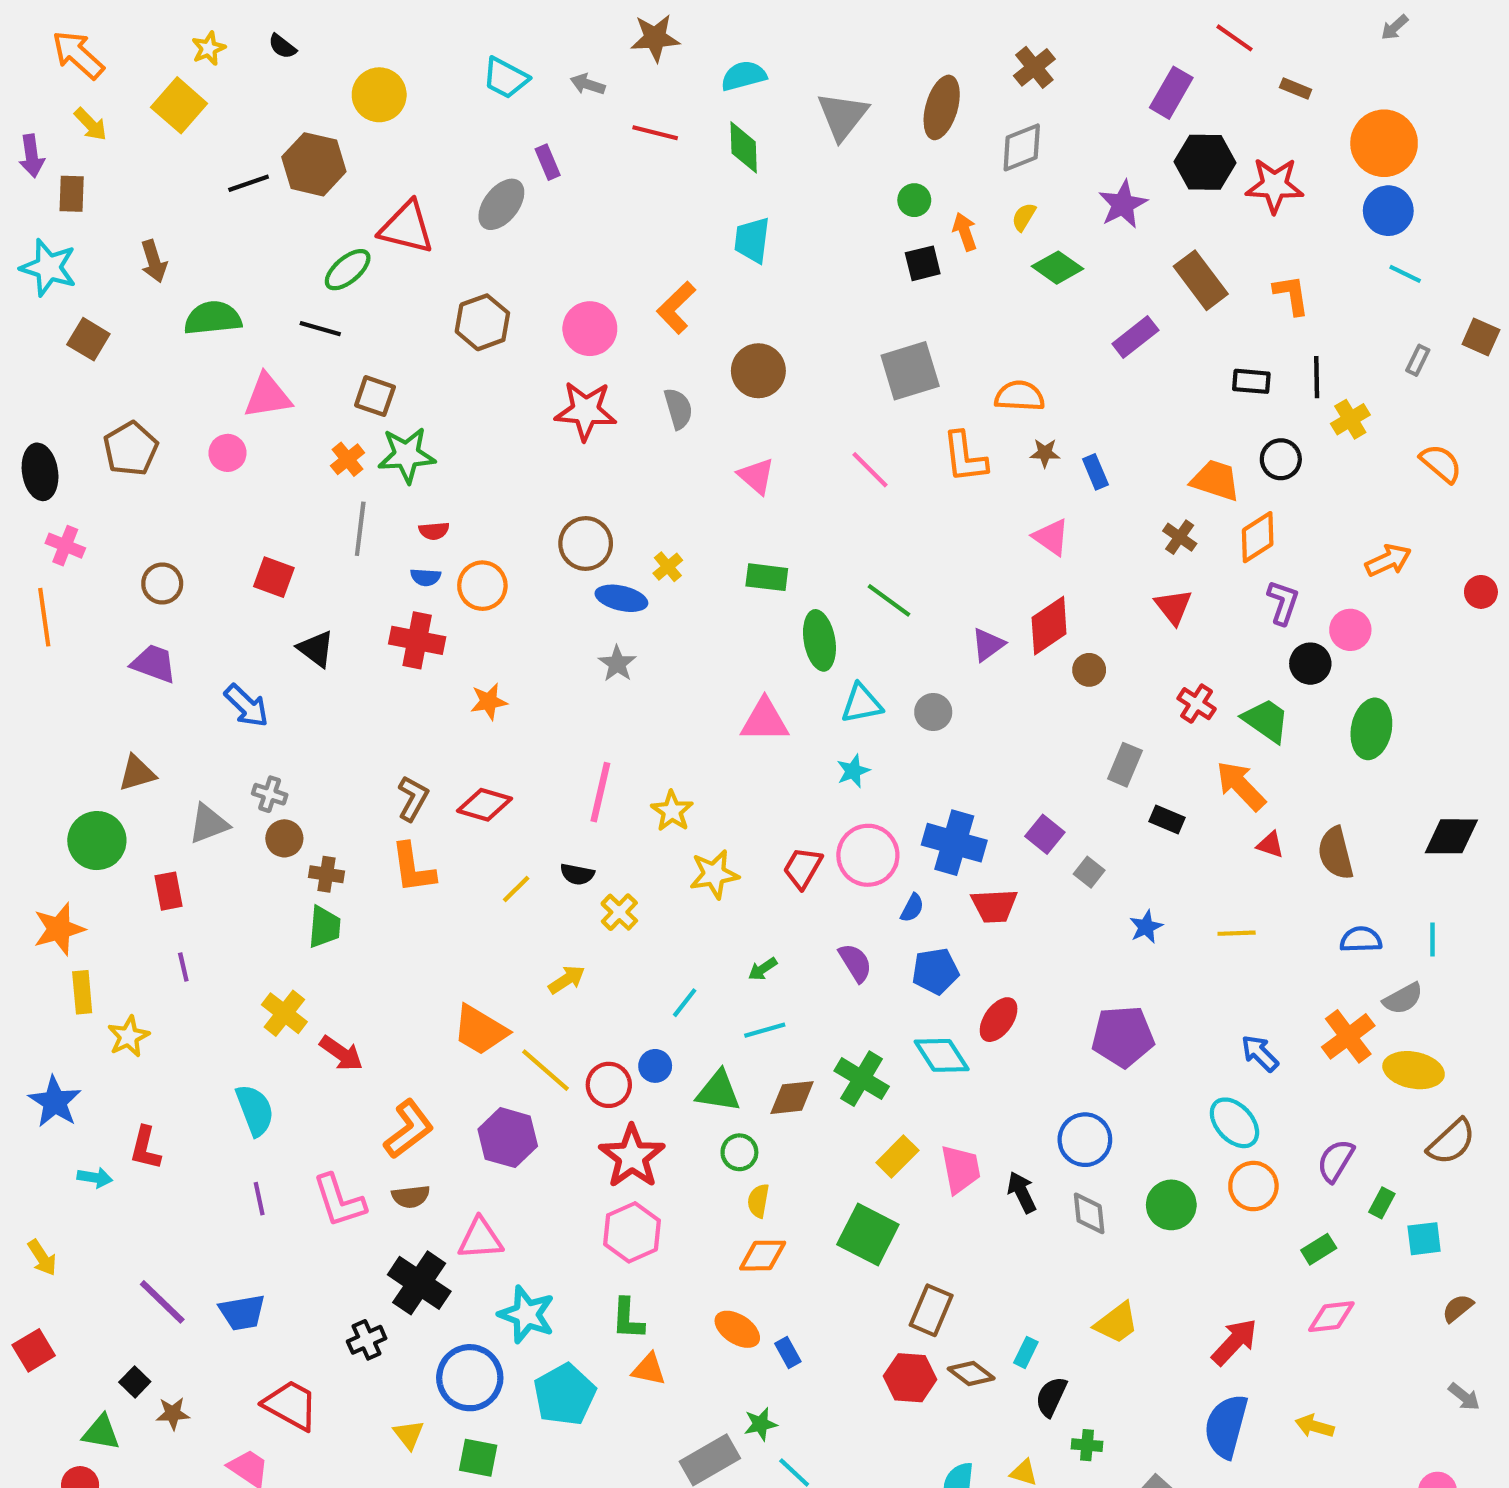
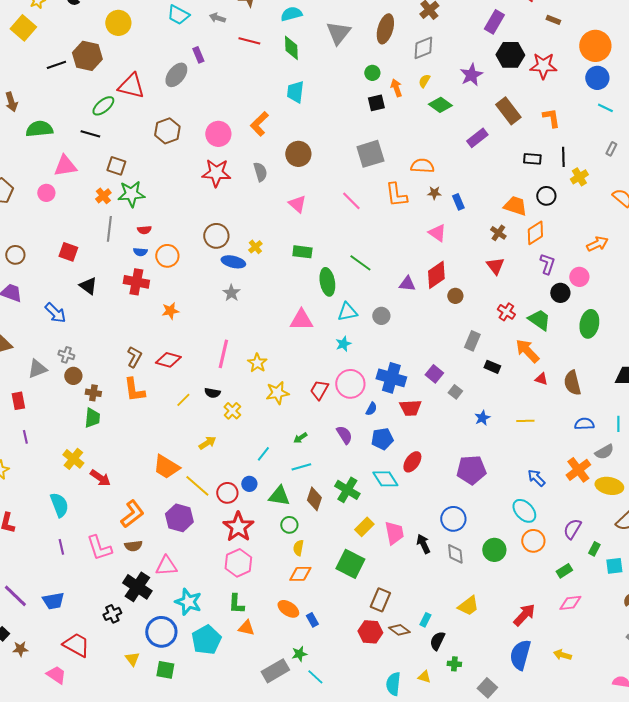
purple triangle: (988, 645) -> (407, 284), turned 42
brown diamond: (792, 1098) -> (314, 499), turned -65

